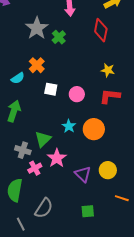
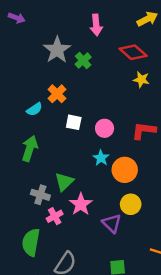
red diamond: (101, 30) -> (133, 52), turned -60
yellow star: (108, 70) -> (141, 80), moved
cyan star: (69, 126) -> (101, 158), moved
yellow circle: (108, 170) -> (131, 204), moved

